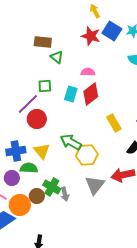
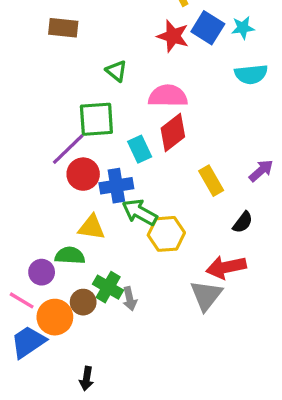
brown rectangle: (43, 42) -> (63, 28), moved
pink semicircle: (88, 72) -> (168, 96), size x1.6
green square: (45, 86) -> (96, 119), size x1.6
cyan rectangle: (71, 94) -> (140, 149), moved, turned -42
blue cross: (16, 151) -> (116, 186), moved
yellow triangle: (42, 151) -> (91, 227), turned -42
gray triangle: (95, 185) -> (206, 295), moved

